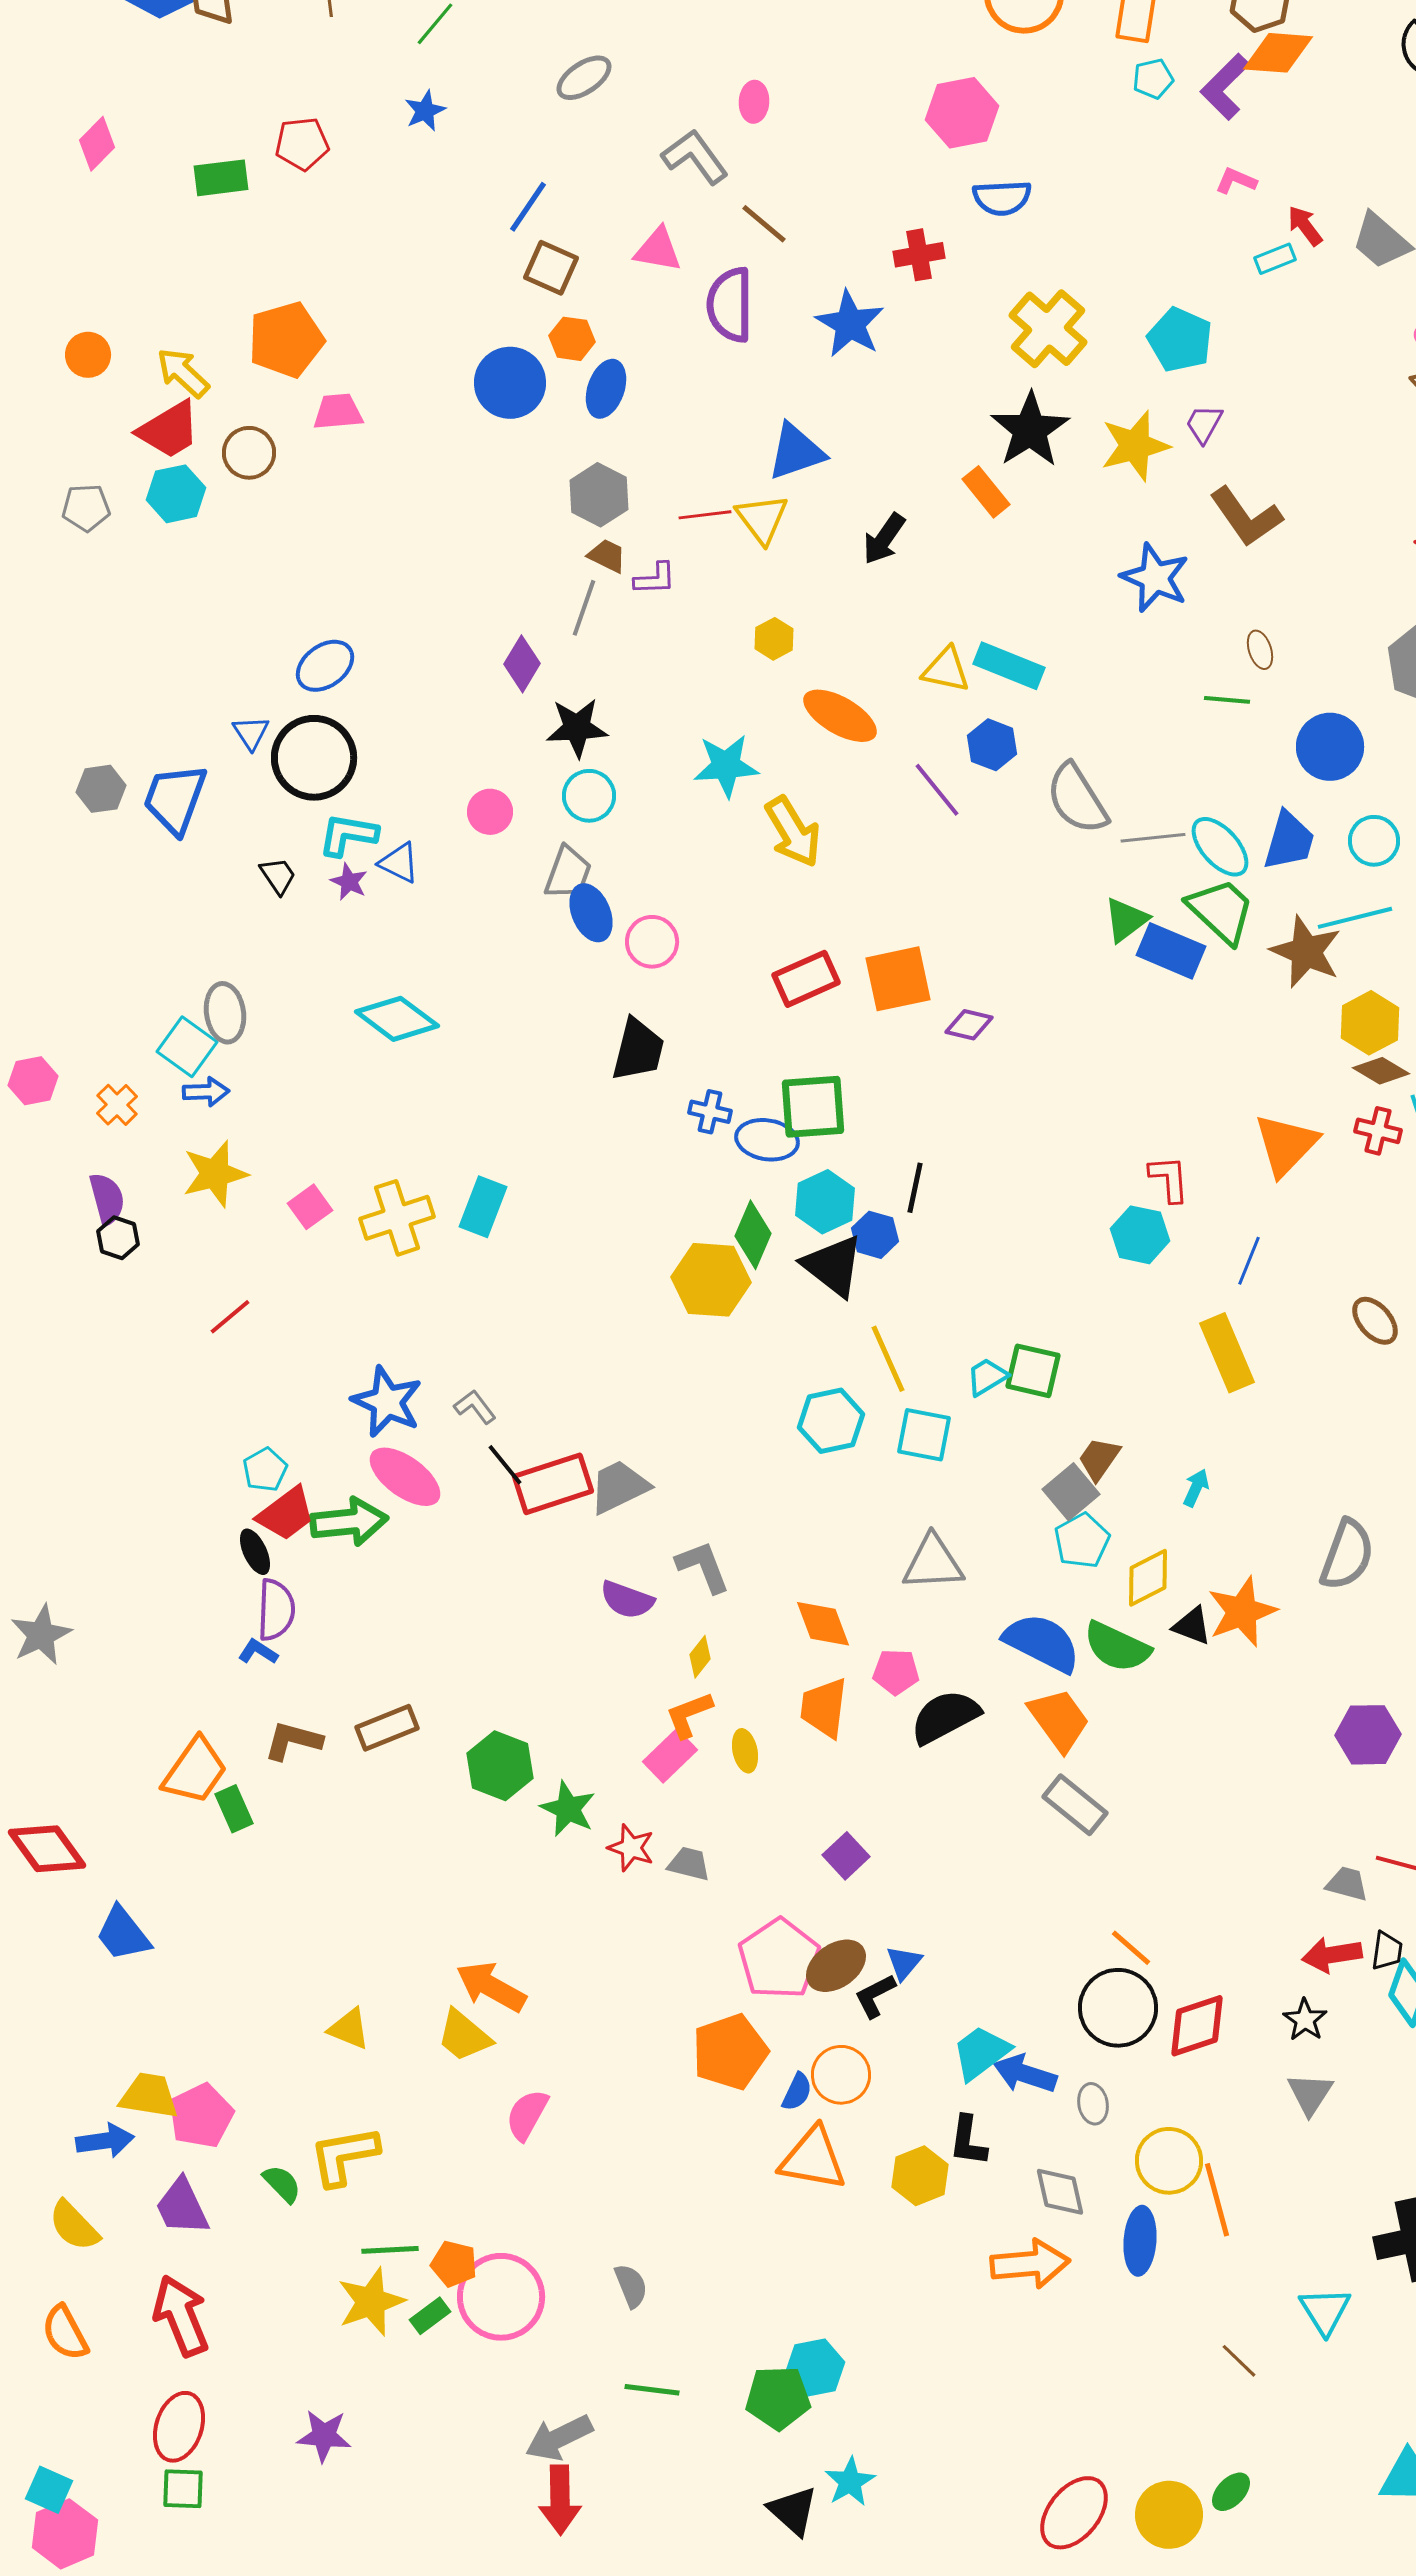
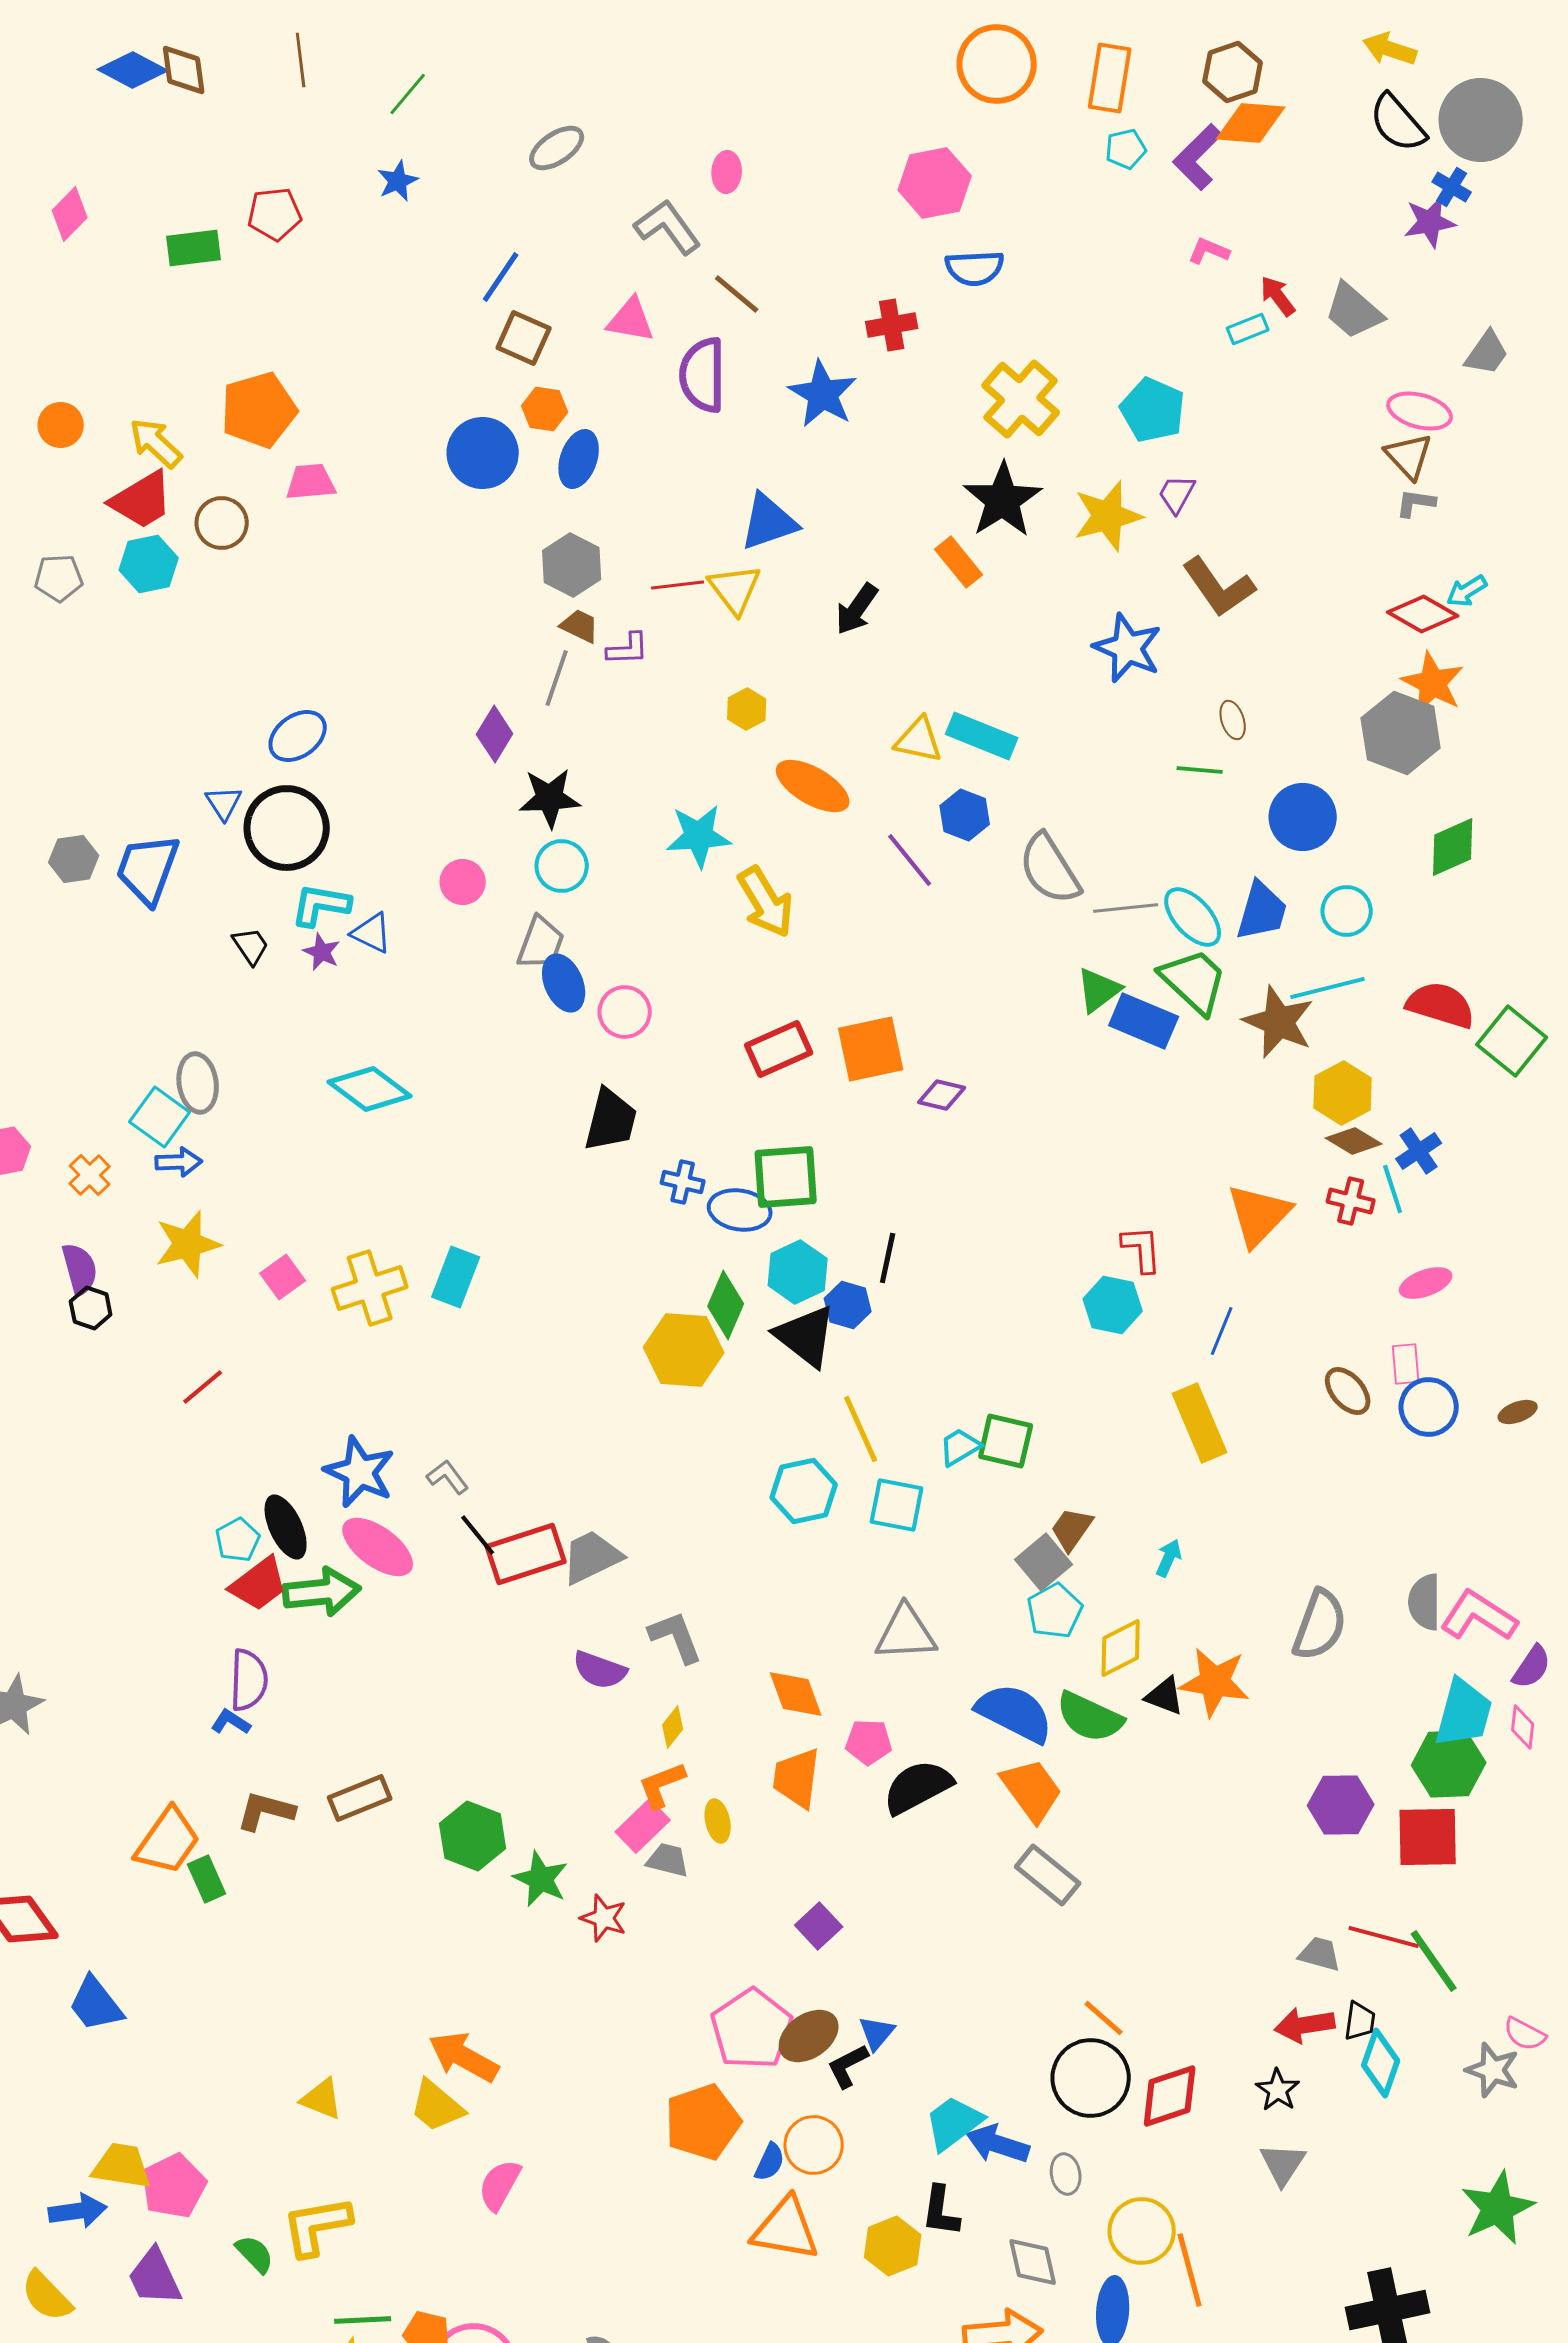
black ellipse: (255, 1552) -> (286, 1527), moved, size x1.4
orange star: (1242, 1612) -> (1215, 1682), turned 30
gray trapezoid: (689, 1864) -> (668, 1860), moved

